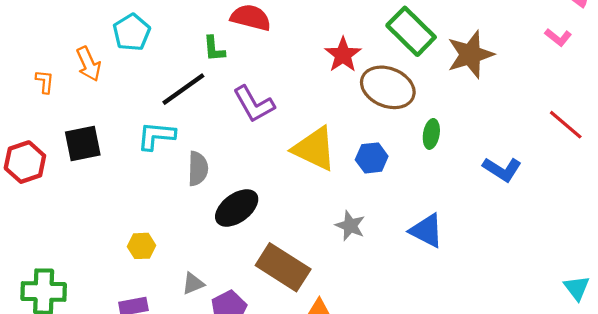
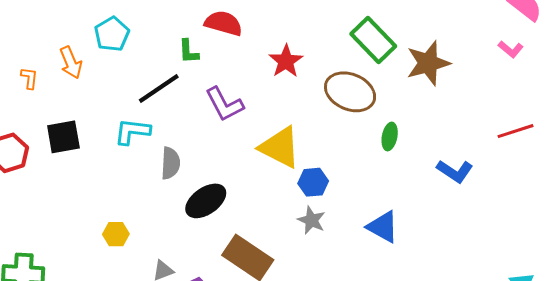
red star: (343, 55) -> (286, 61), moved
red line: (566, 125) -> (515, 131), turned -60
blue hexagon: (372, 158) -> (313, 182), moved

